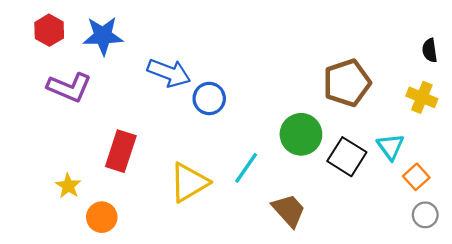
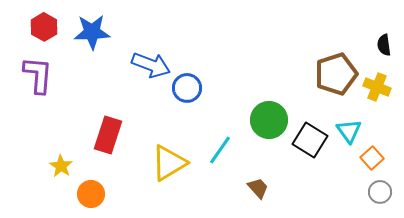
brown pentagon: (347, 83) -> (336, 74), moved
purple L-shape: (69, 87) -> (38, 75), moved, turned -108
brown trapezoid: (289, 210) -> (258, 188), size x0.7

